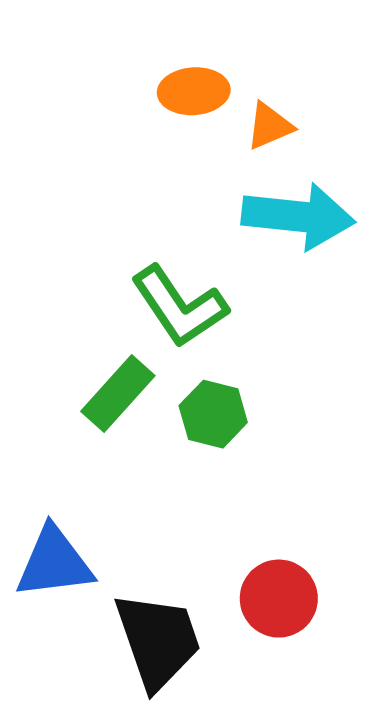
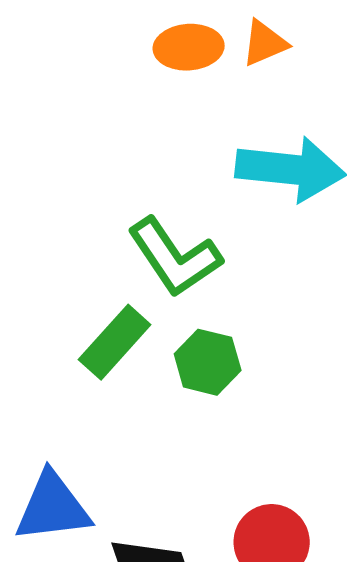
orange triangle: (270, 126) -> (265, 43), moved

